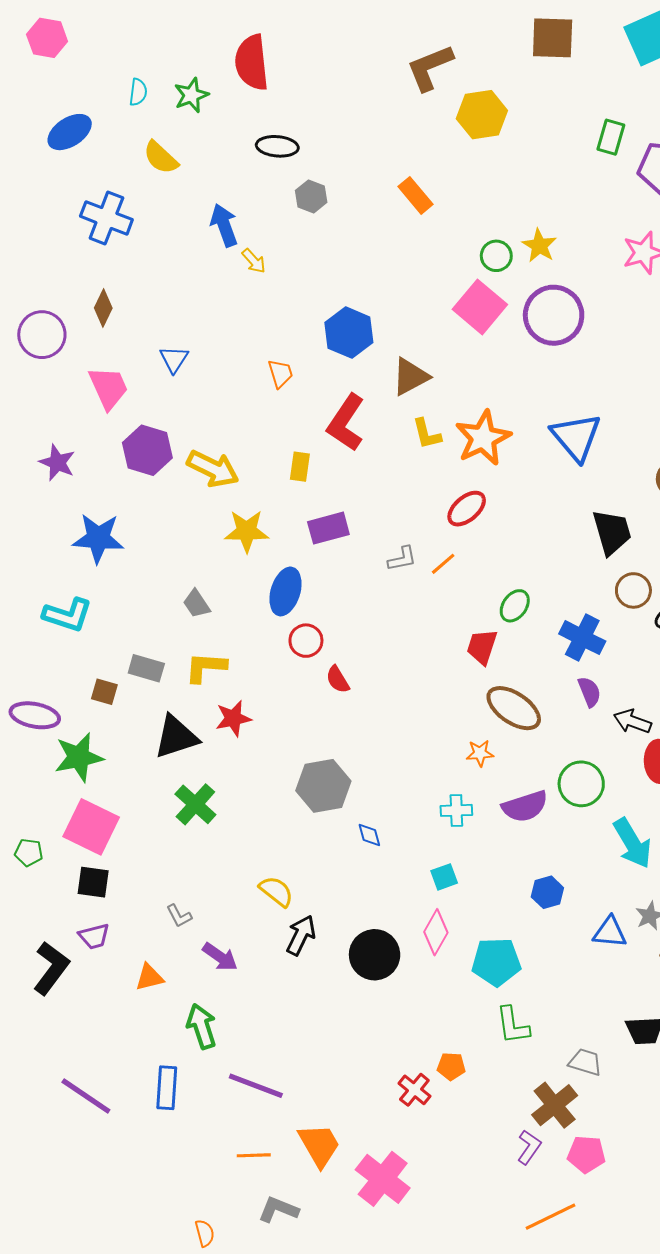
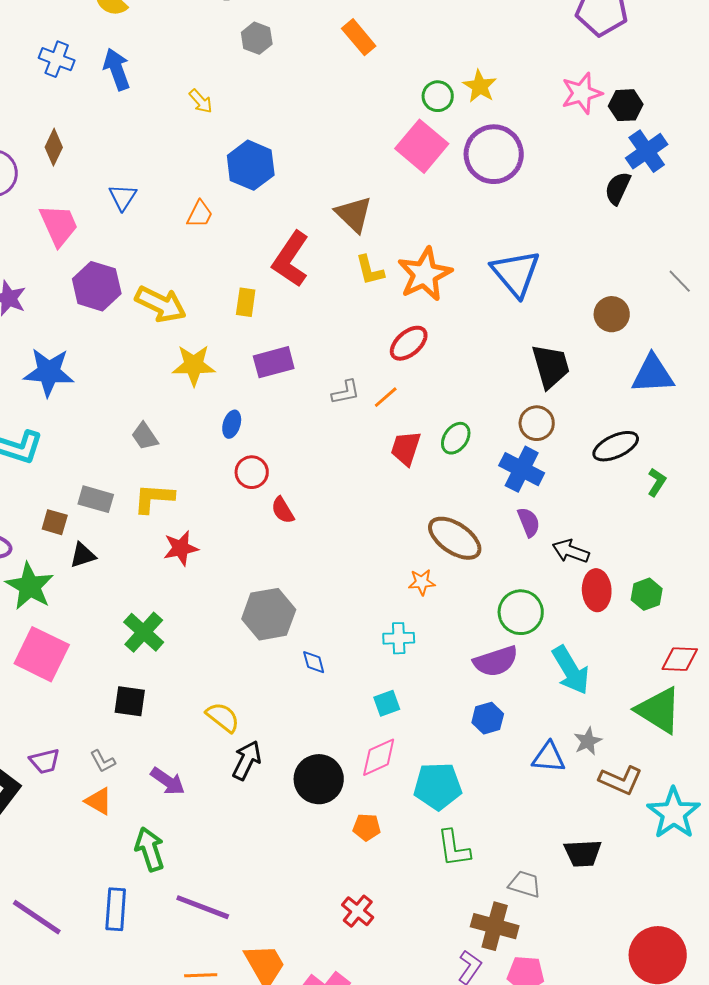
blue cross: (106, 218) -> (57, 59), size x0.7
blue arrow: (224, 225) -> (117, 69), moved
blue hexagon: (349, 333) -> (251, 165), moved
orange trapezoid: (280, 374) -> (200, 214), moved, turned 44
brown triangle: (410, 377) -> (354, 214), turned -48
brown circle: (633, 590) -> (537, 423), moved
blue ellipse: (285, 591) -> (232, 424), size x0.6
red trapezoid: (482, 647) -> (406, 448), moved
black triangle: (176, 737) -> (83, 555), moved, size x0.6
green star: (79, 757) -> (30, 586), turned -30
purple semicircle: (525, 806) -> (496, 661), moved
black square: (93, 882) -> (130, 701), moved
gray L-shape: (179, 916) -> (103, 761), moved
pink diamond: (436, 932) -> (379, 757), turned 36
orange triangle: (149, 977) -> (99, 801), turned 44
orange pentagon: (451, 1066) -> (367, 827), moved
brown cross: (555, 1105) -> (495, 926), turned -36

